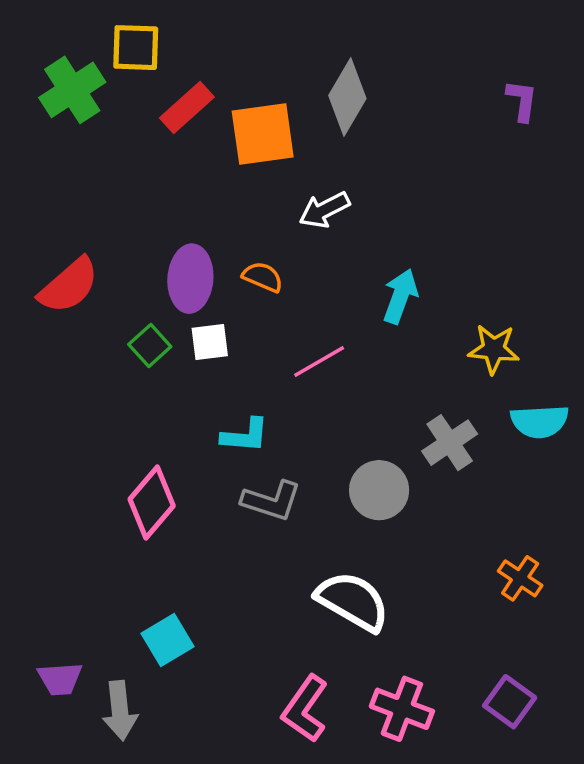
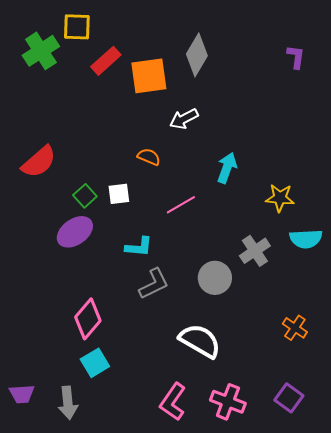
purple ellipse: (190, 279) -> (75, 232), moved, turned 51
gray L-shape: (272, 501) -> (154, 284), turned -44
pink diamond: (152, 502) -> (88, 319), moved
purple trapezoid: (60, 679) -> (22, 394), moved

